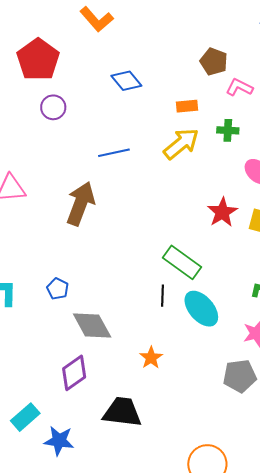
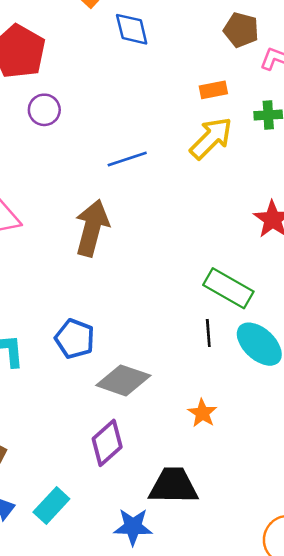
blue diamond: (126, 81) -> (132, 29), moved, turned 32
blue pentagon: (58, 289) -> (75, 339), size x1.4
gray diamond: (92, 325) -> (123, 380), turned -36
blue star: (59, 441) -> (133, 527), moved

